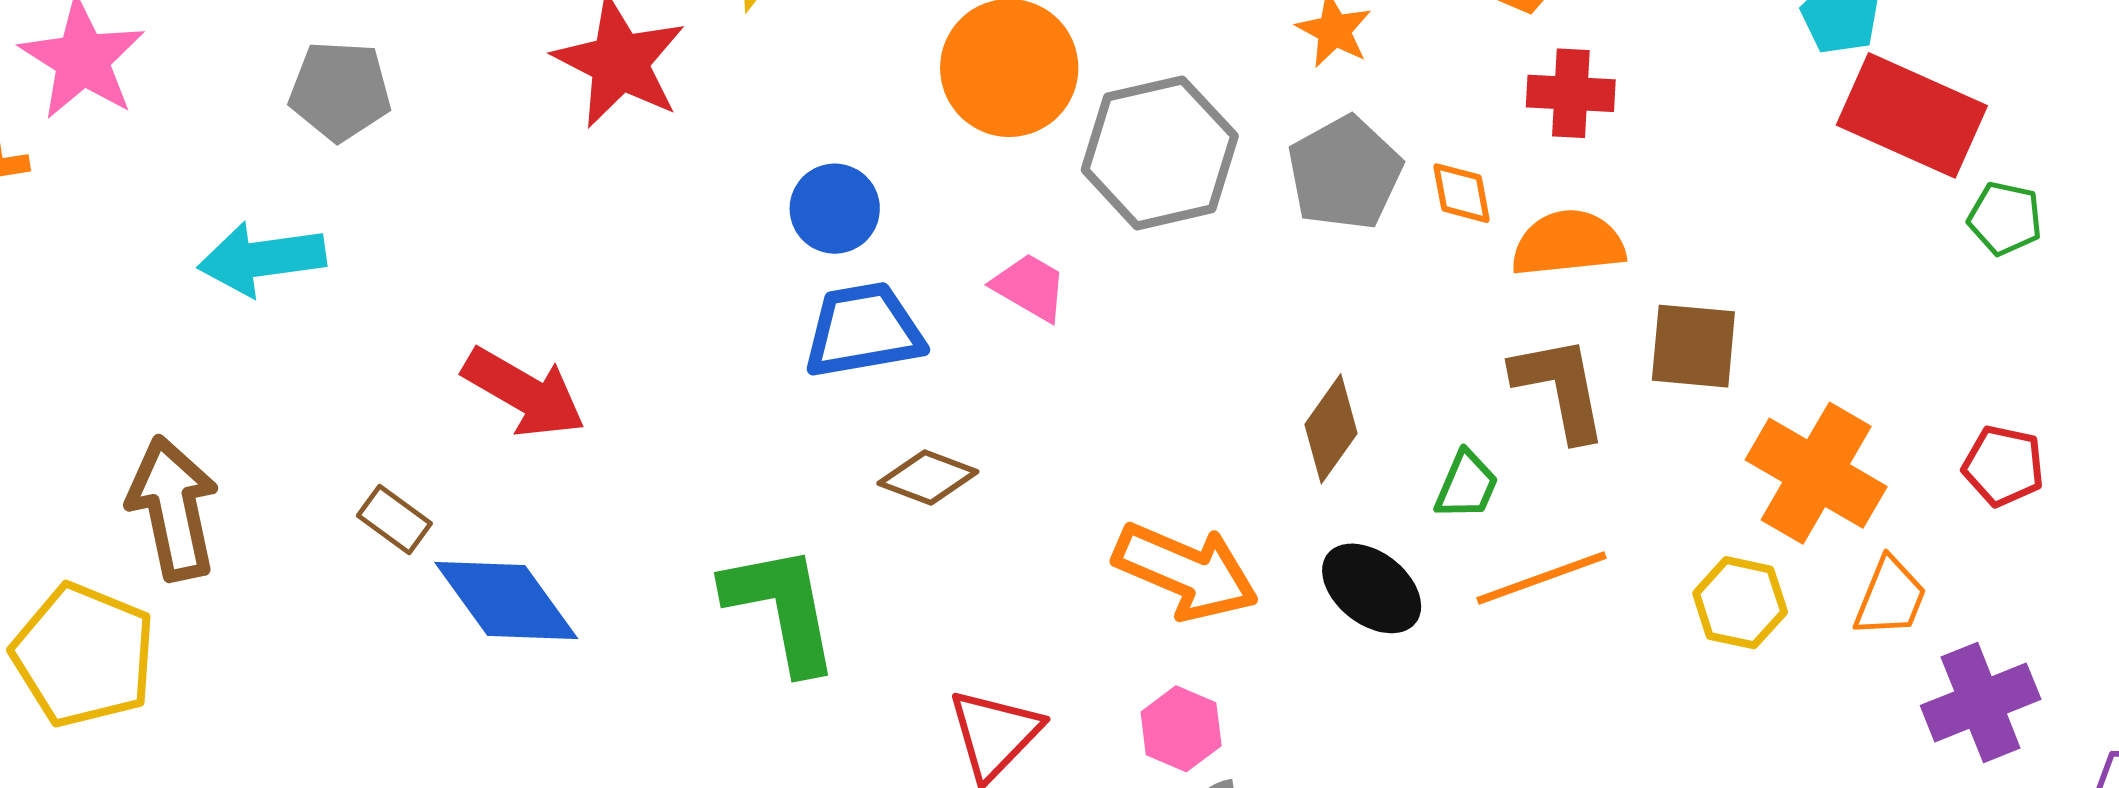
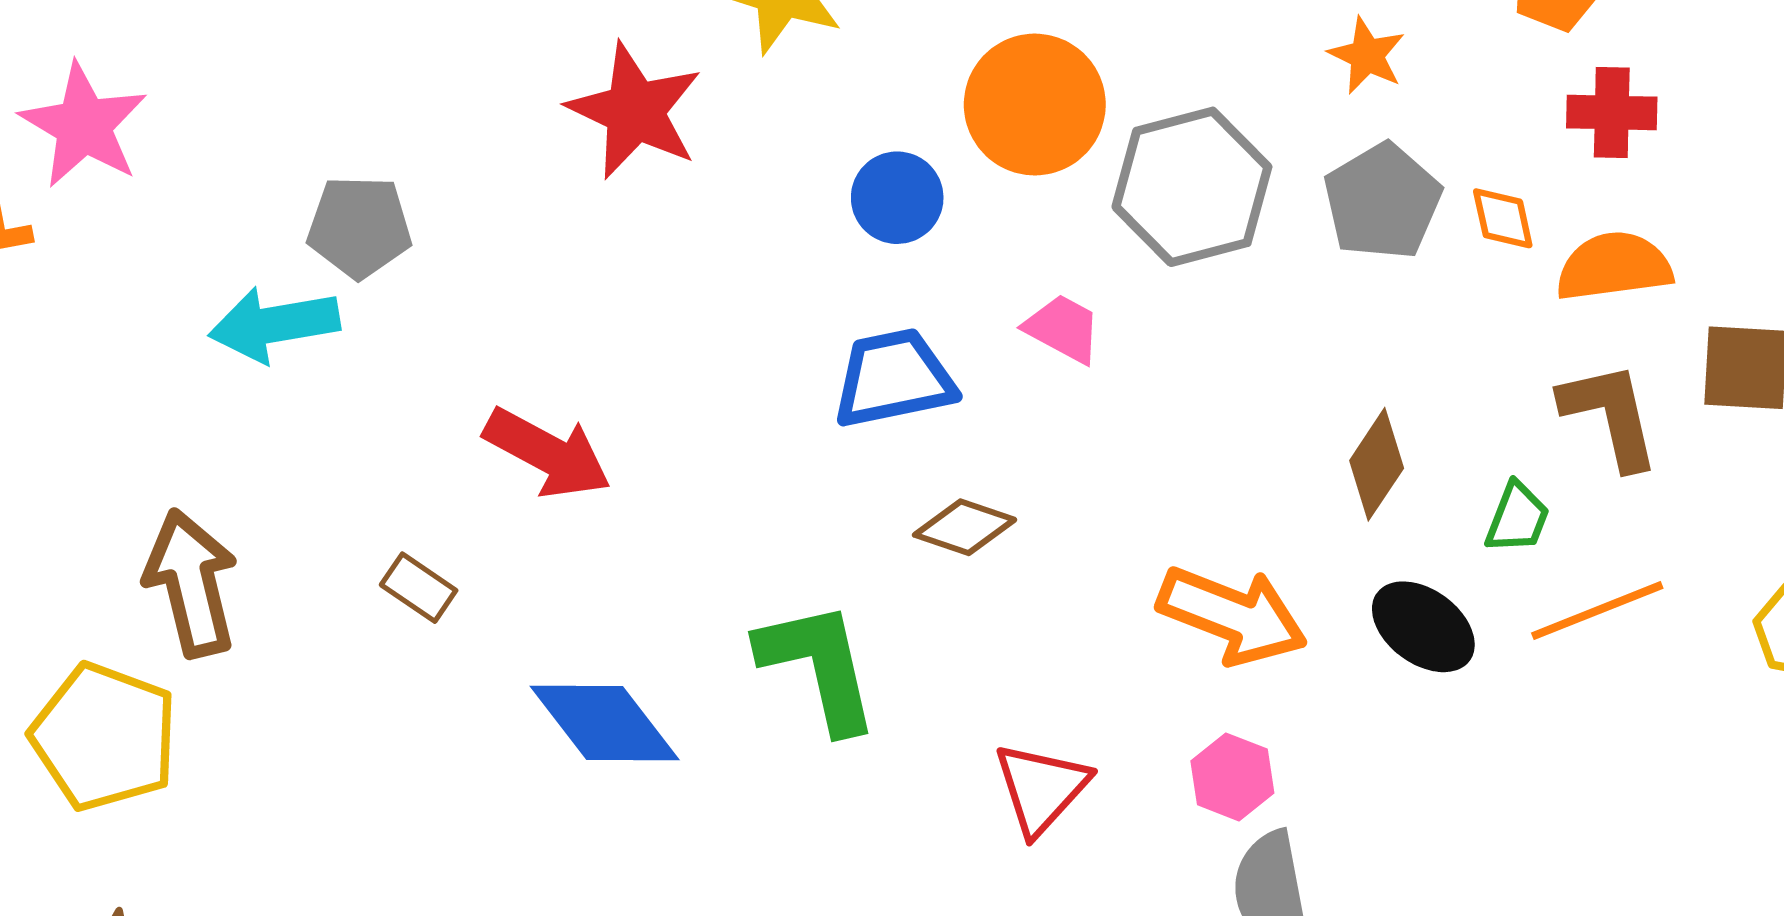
gray pentagon: (340, 91) -> (359, 227), moved
blue circle: (835, 209) -> (897, 198), moved
blue diamond: (506, 600) -> (605, 723), moved

